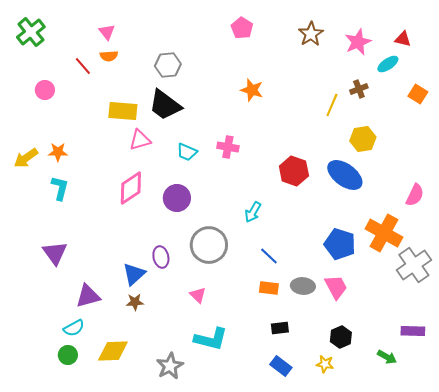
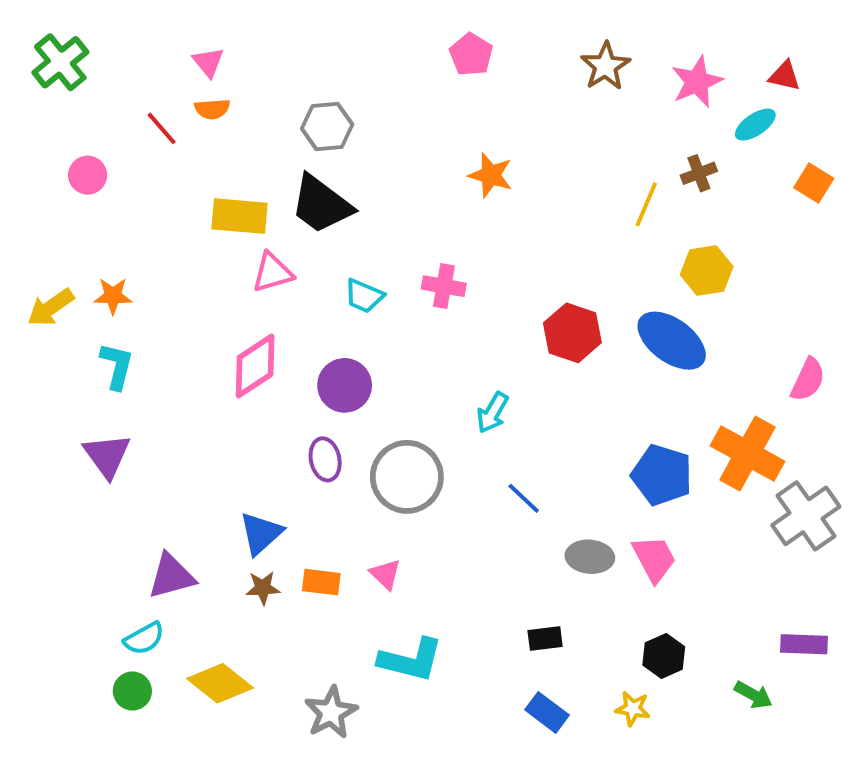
purple triangle: (55, 253) -> (107, 455), moved
purple ellipse: (161, 257) -> (325, 459), moved
orange rectangle: (269, 288) -> (321, 582), moved
yellow diamond: (113, 351) -> (220, 683), turned 40

